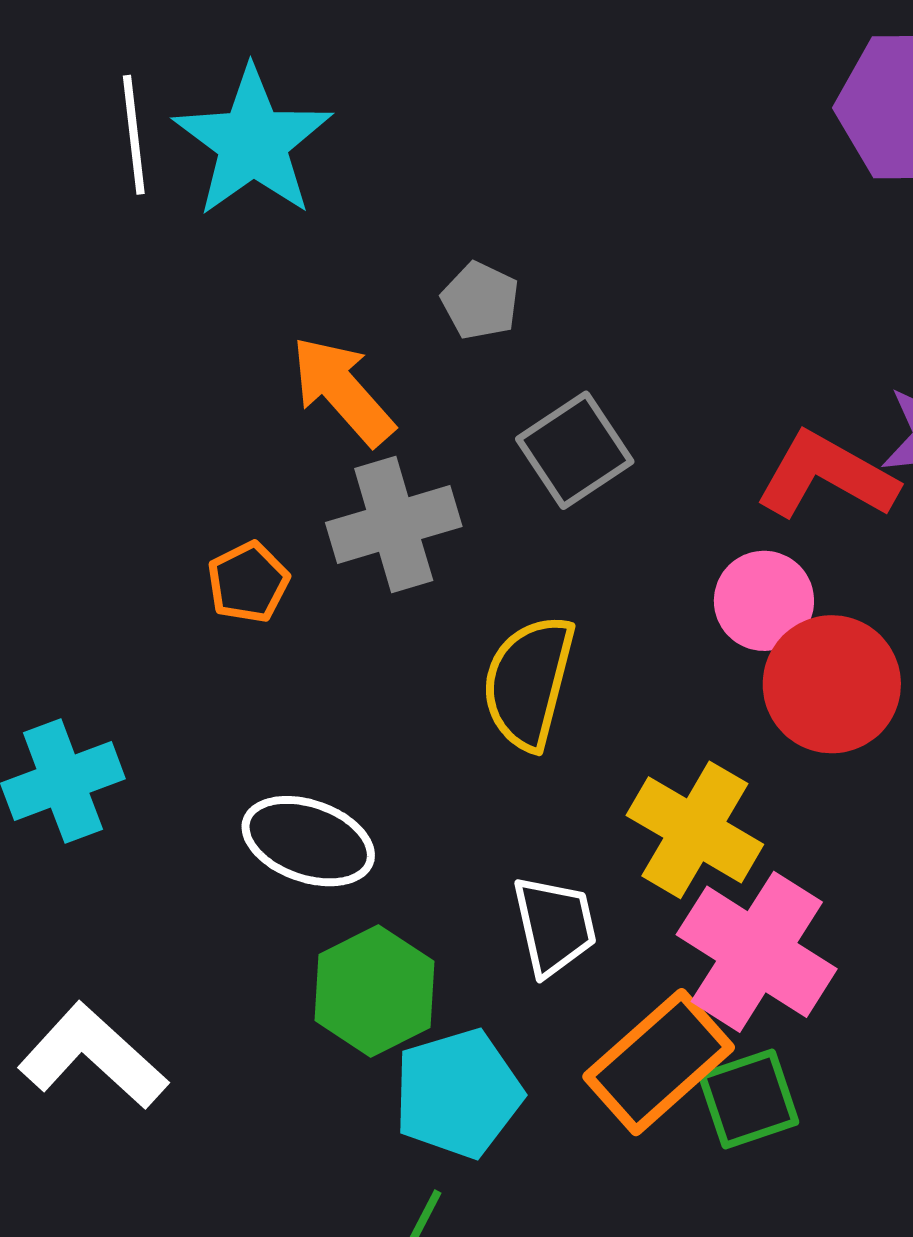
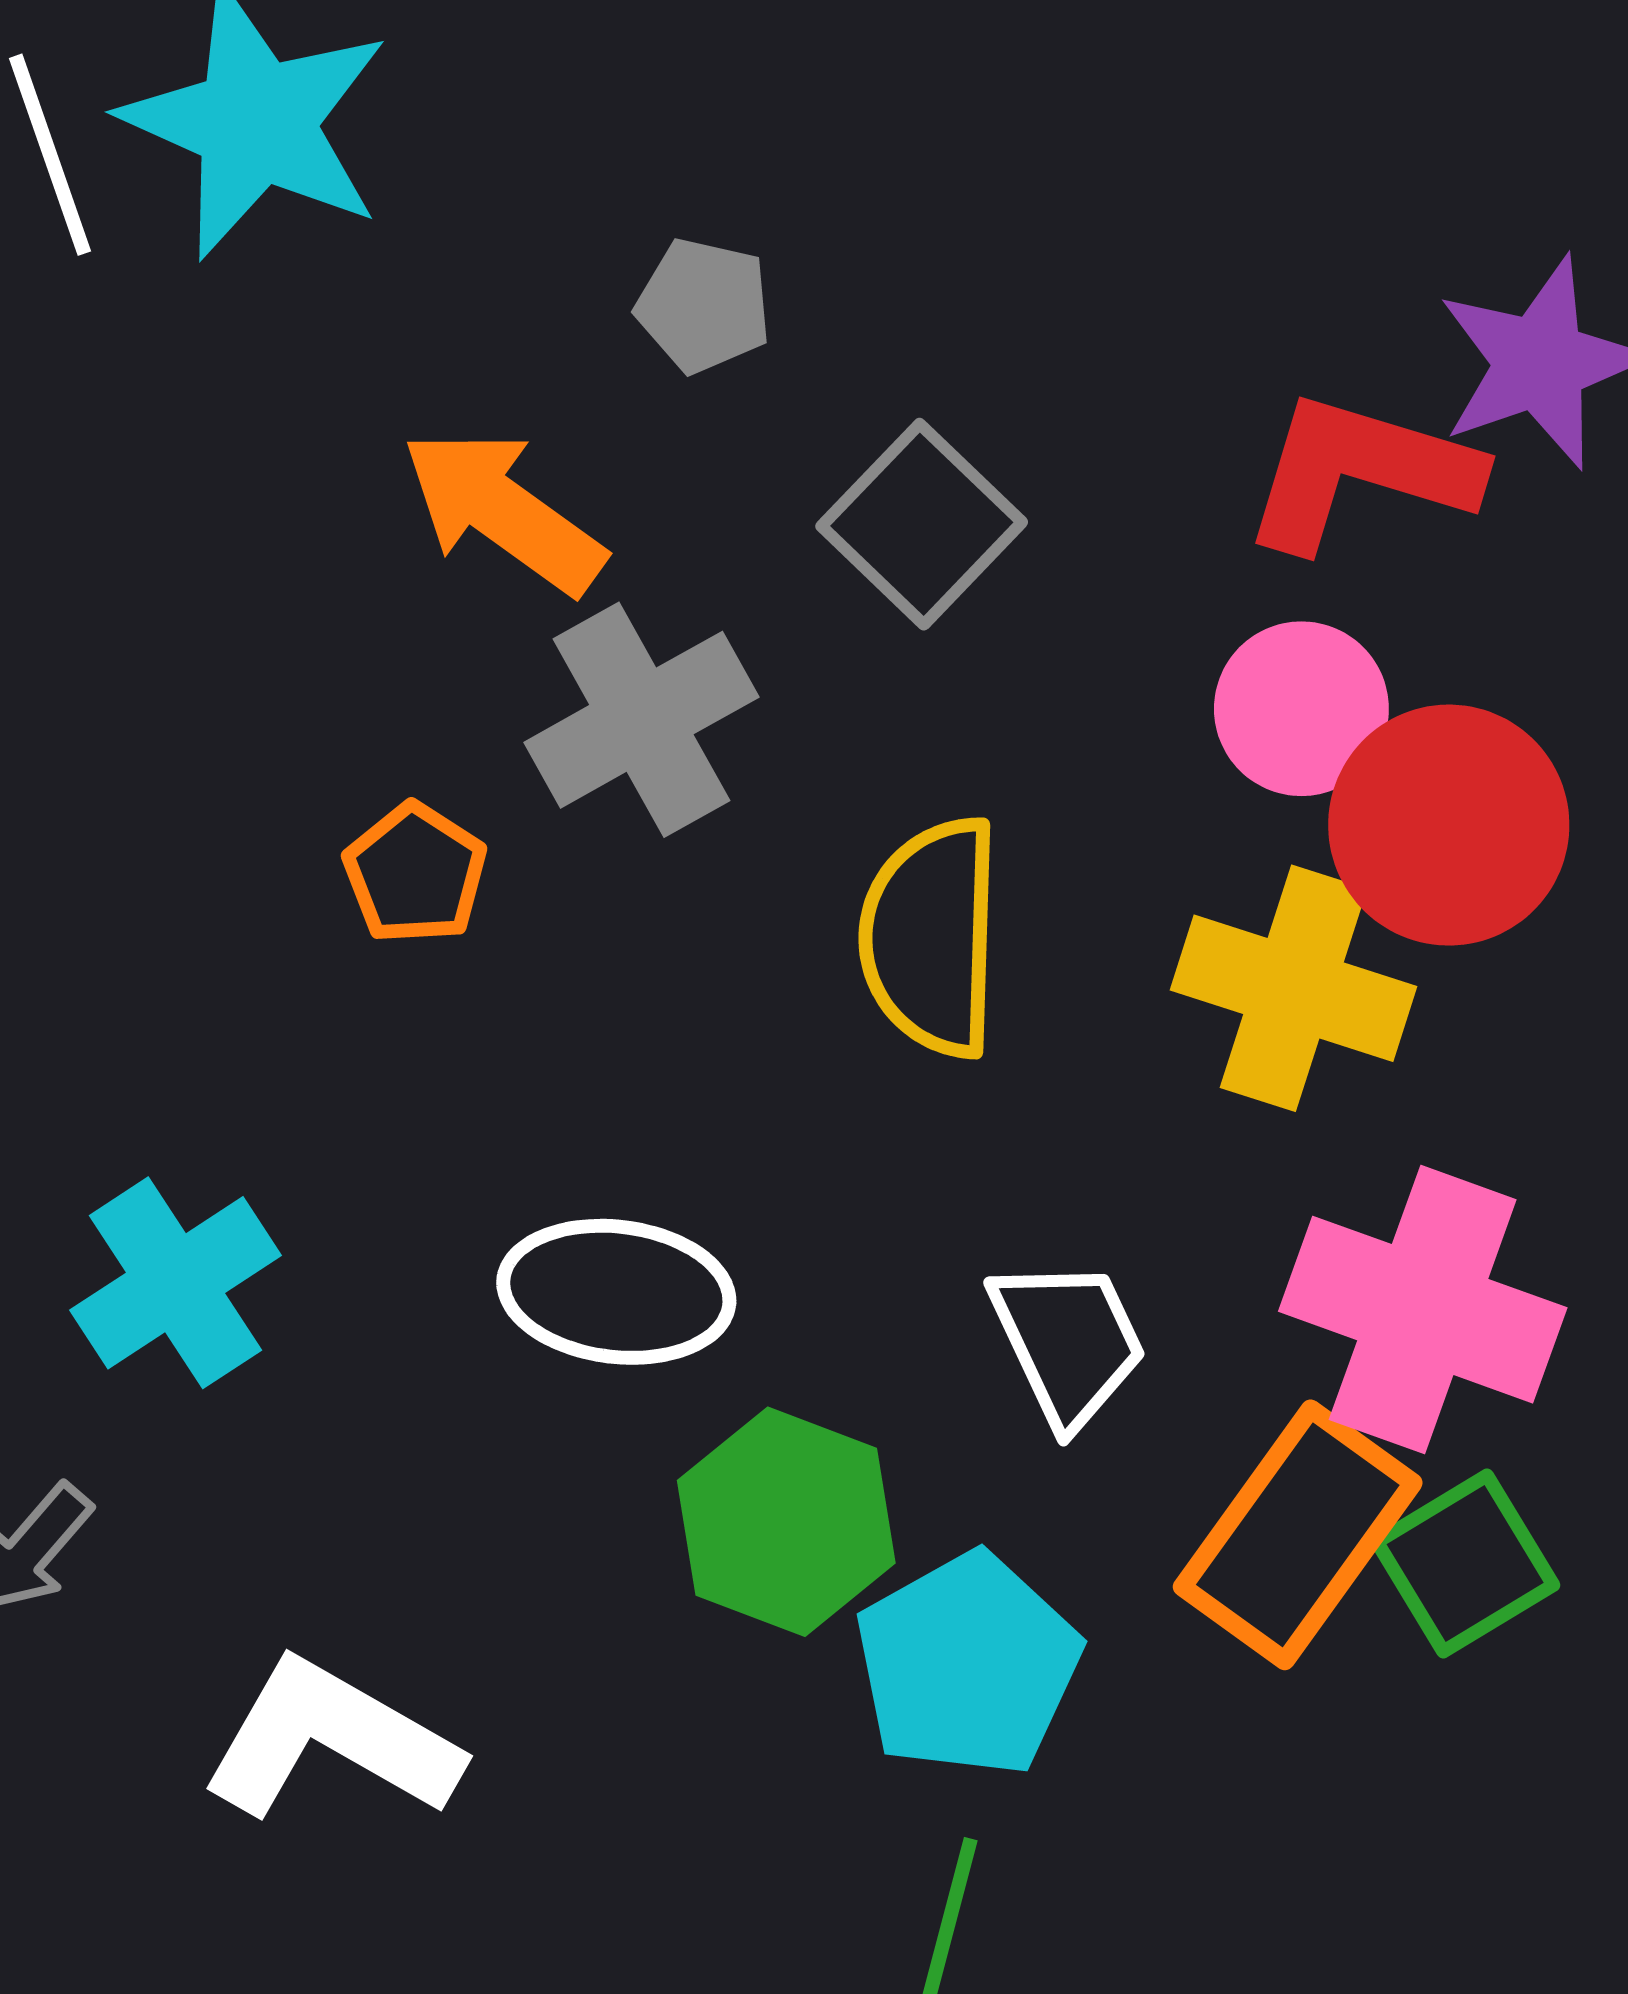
yellow cross: (695, 830) -> (1294, 988), moved

